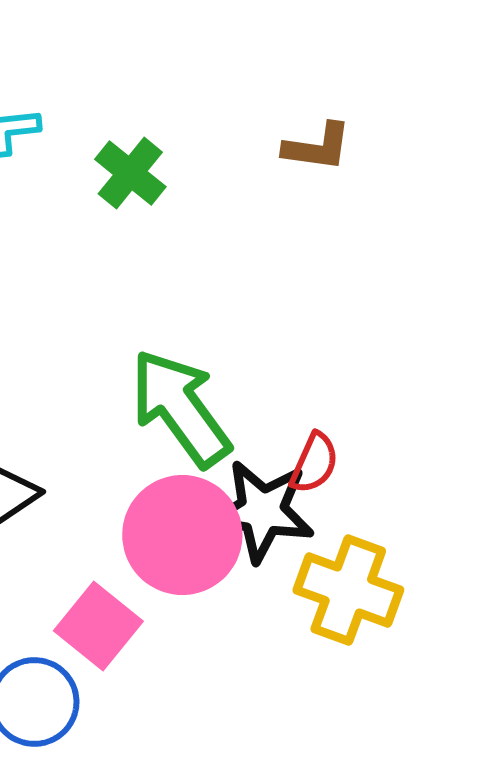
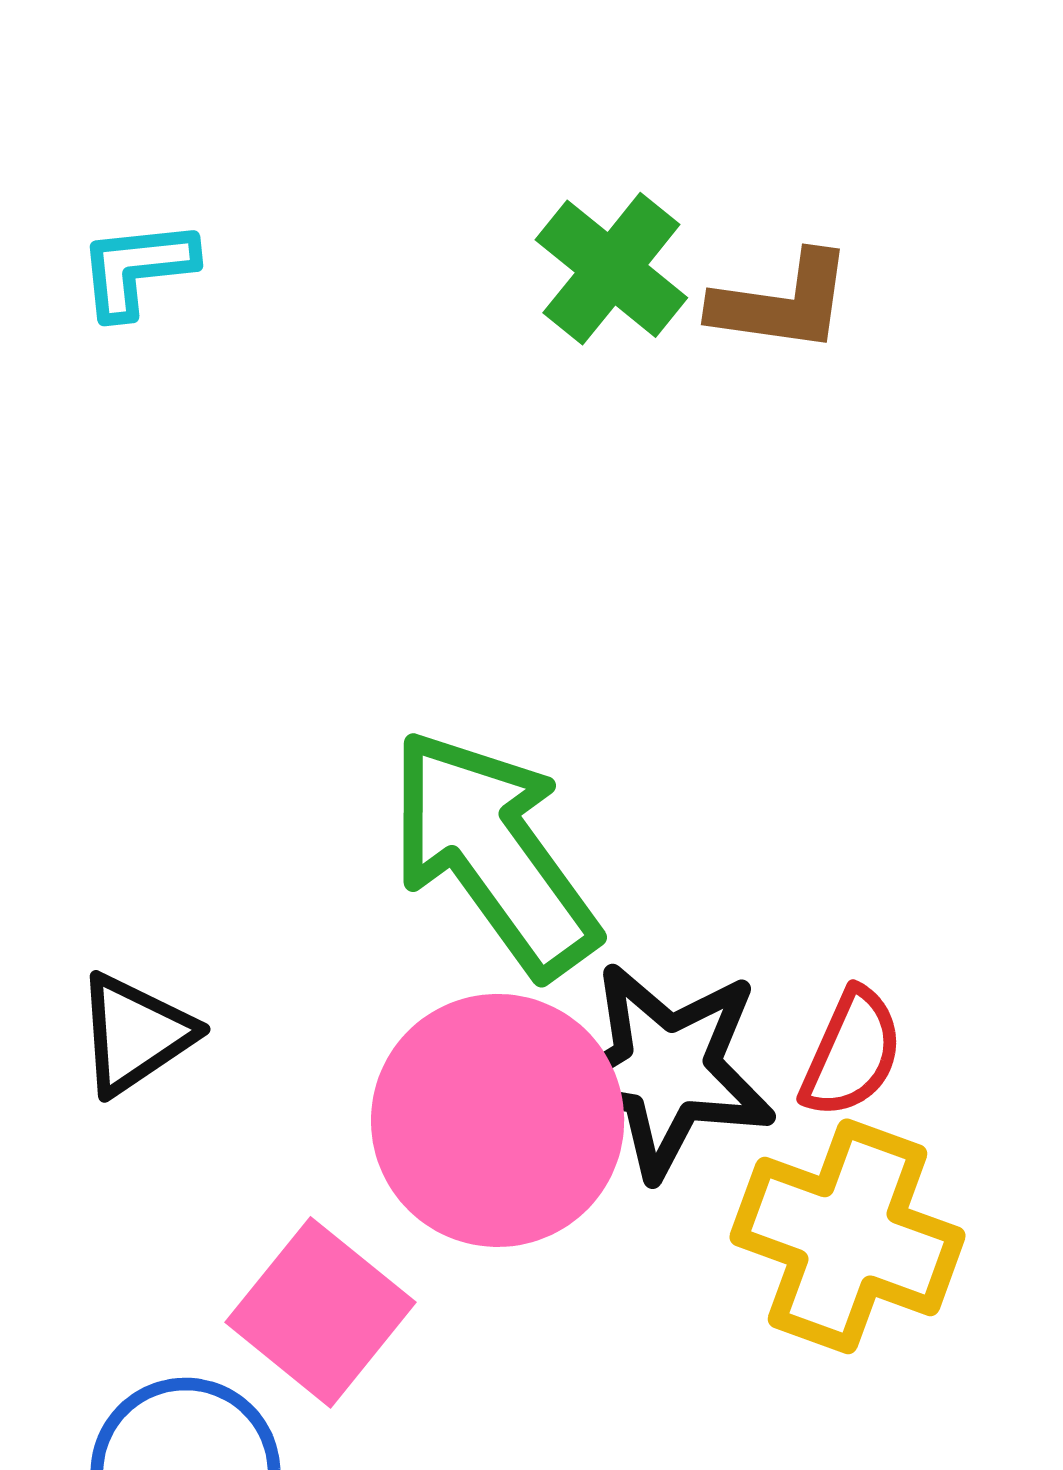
green cross: (130, 173) -> (611, 269), moved
red semicircle: (314, 463) -> (852, 1053), moved

